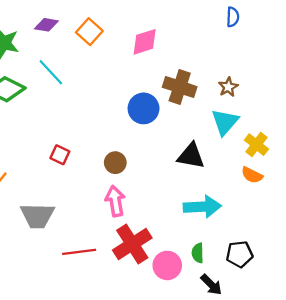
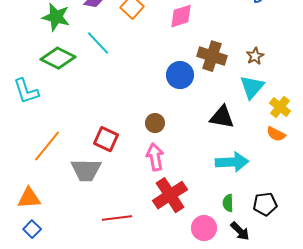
red square: (60, 155) -> (106, 139), moved, size x1.4
red line: (79, 252) -> (117, 218), moved
pink circle: (167, 265) -> (204, 228), moved

